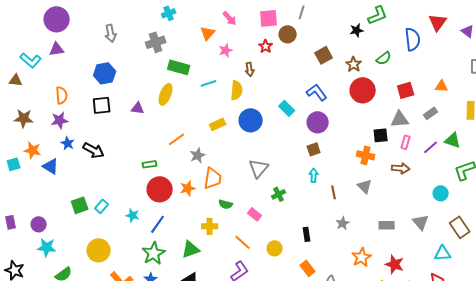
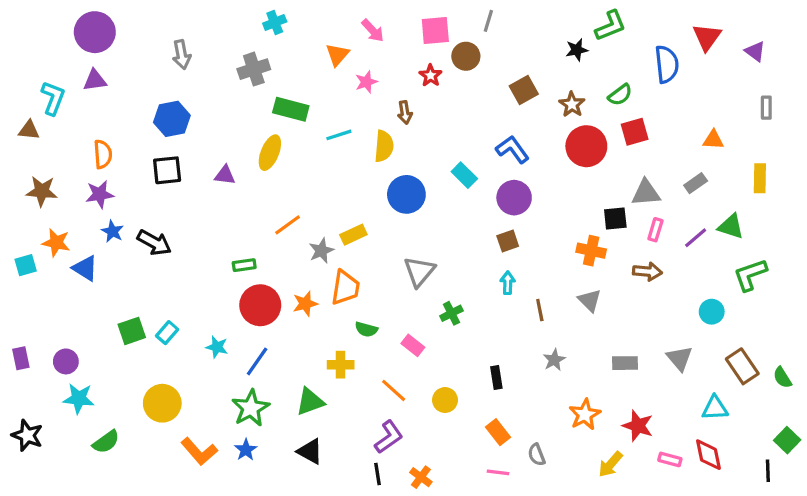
cyan L-shape: (31, 60) -> (53, 98), turned -110
red square: (406, 90) -> (635, 132), moved
yellow rectangle: (218, 124) -> (353, 235), moved

